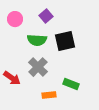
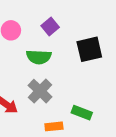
black square: (65, 41) -> (89, 49), moved

